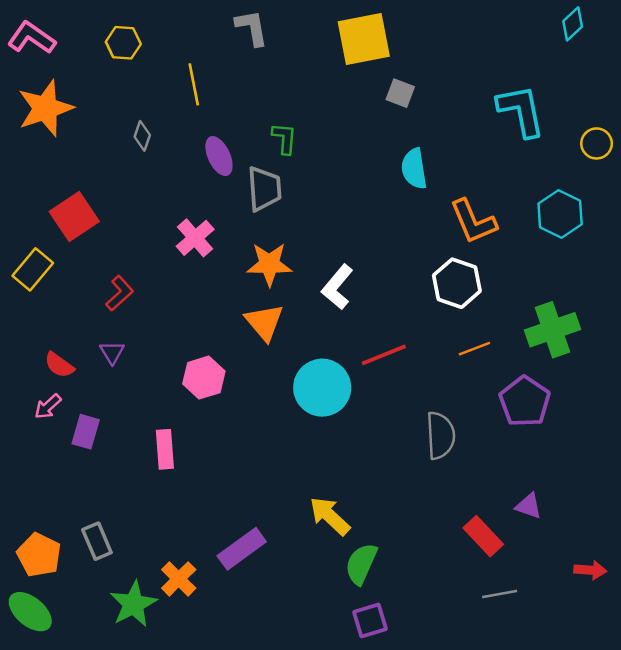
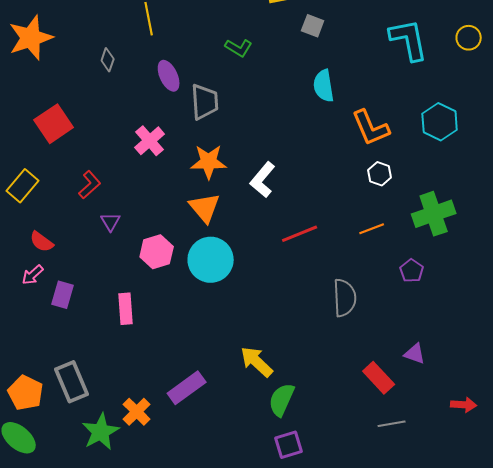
green L-shape: (284, 138) -> (239, 48), moved, turned 116
yellow circle: (597, 143) -> (469, 38), moved
yellow rectangle: (33, 269) -> (23, 186), moved
white hexagon: (457, 283) -> (380, 174), moved, size x0.6
purple triangle: (112, 352) -> (111, 222), moved
cyan circle: (322, 388) -> (211, 260), moved
purple pentagon: (525, 401) -> (412, 271), size x0.6
gray rectangle: (97, 541) -> (72, 382), size x1.4

